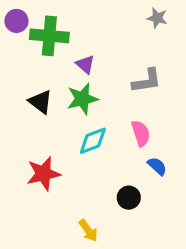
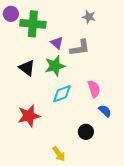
gray star: (157, 18) -> (89, 17), moved
gray L-shape: (147, 81) -> (80, 48), moved

